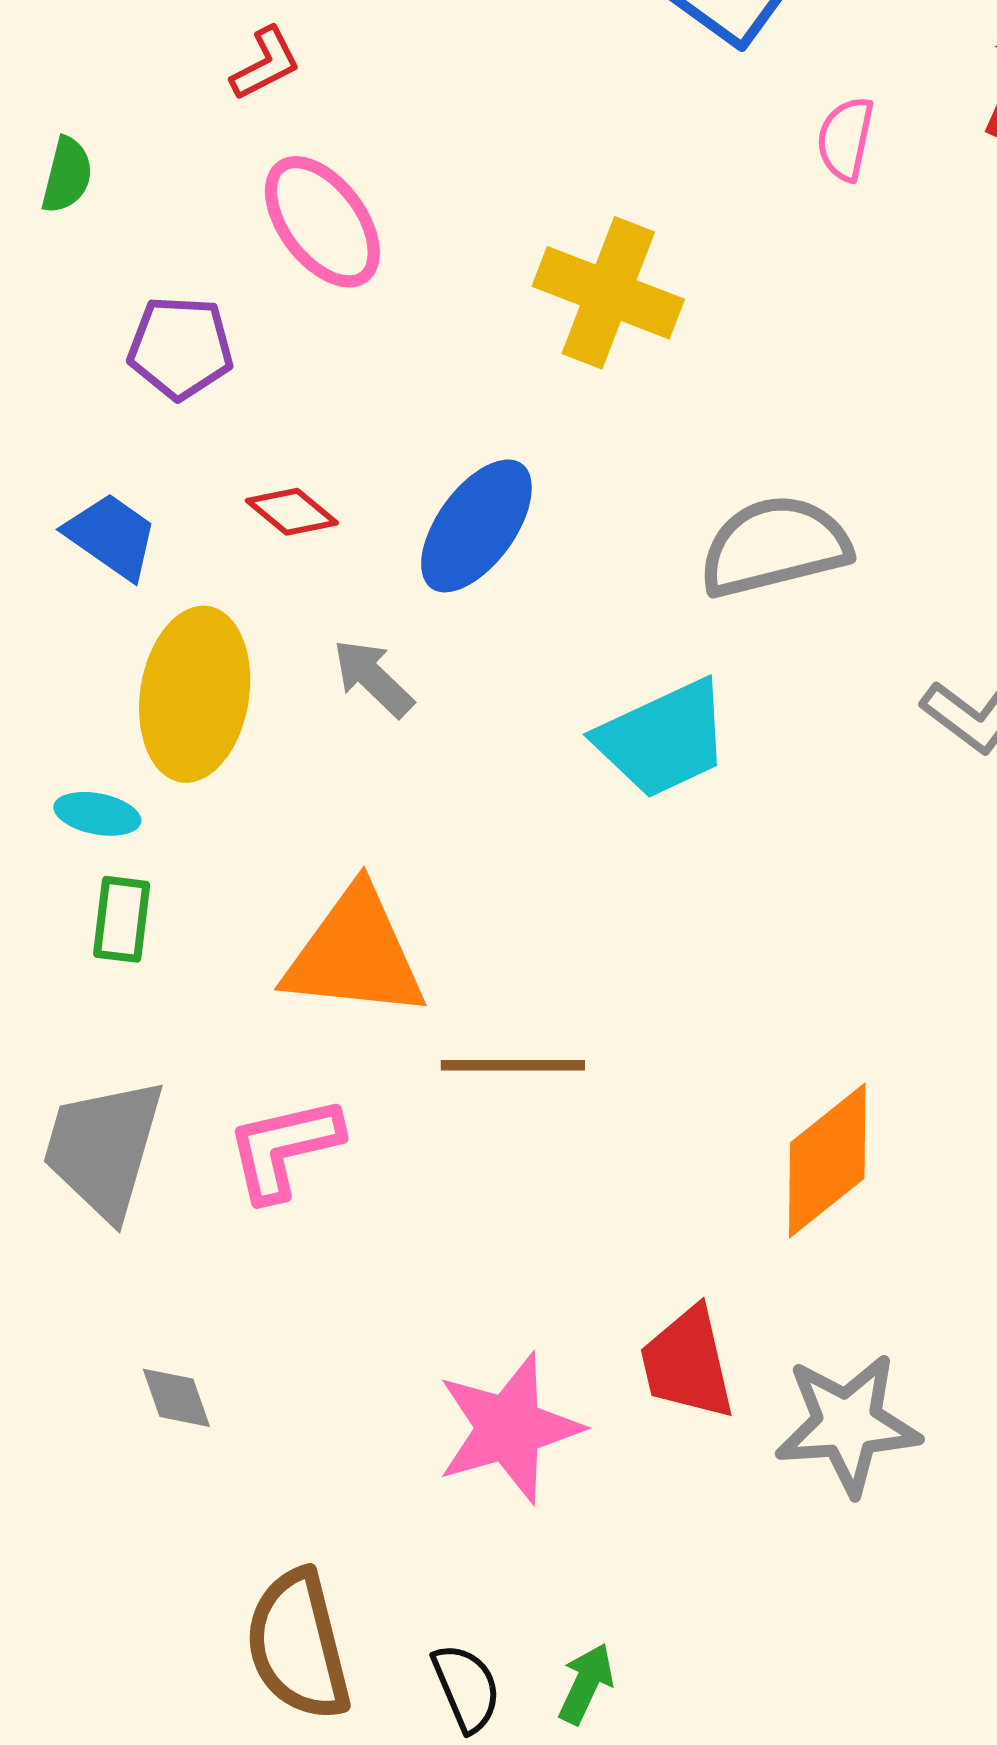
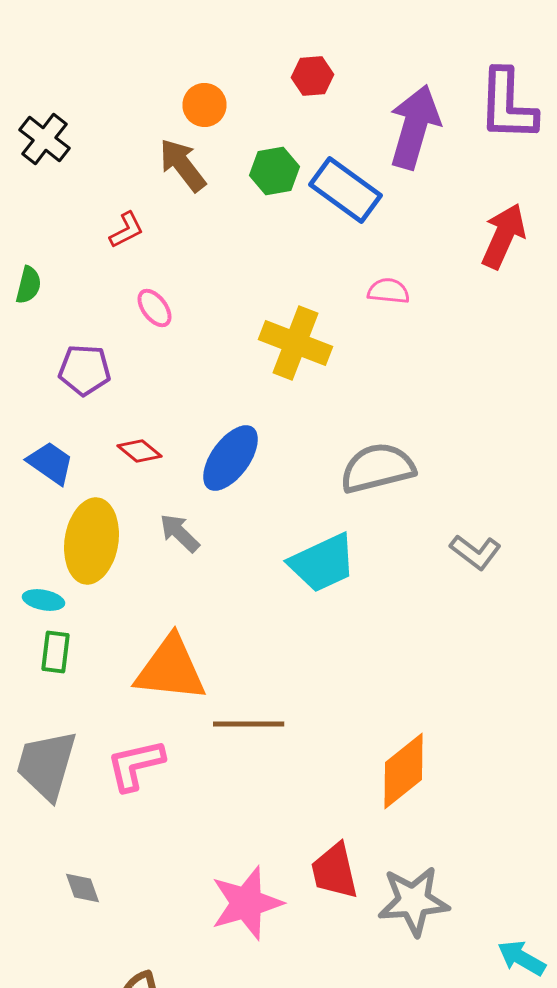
pink semicircle: (845, 139) -> (388, 291), moved, turned 84
pink ellipse: (322, 222) -> (154, 308), size x0.6

